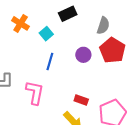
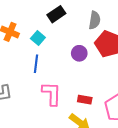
blue line: (50, 62) -> (36, 64), moved
pink L-shape: (35, 93) -> (52, 94), moved

